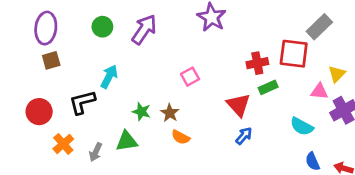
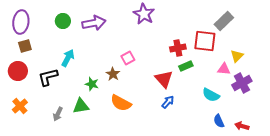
purple arrow: (144, 29) -> (94, 23), turned 45
red circle: (39, 112) -> (18, 71), moved
brown star: (170, 113) -> (113, 74), moved
orange semicircle: (181, 137) -> (121, 103), size x1.5
orange cross: (63, 144) -> (20, 106), moved

